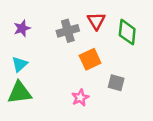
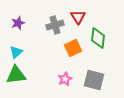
green diamond: (127, 32) -> (98, 38), moved
gray square: (116, 83) -> (94, 80), moved, size x1.5

